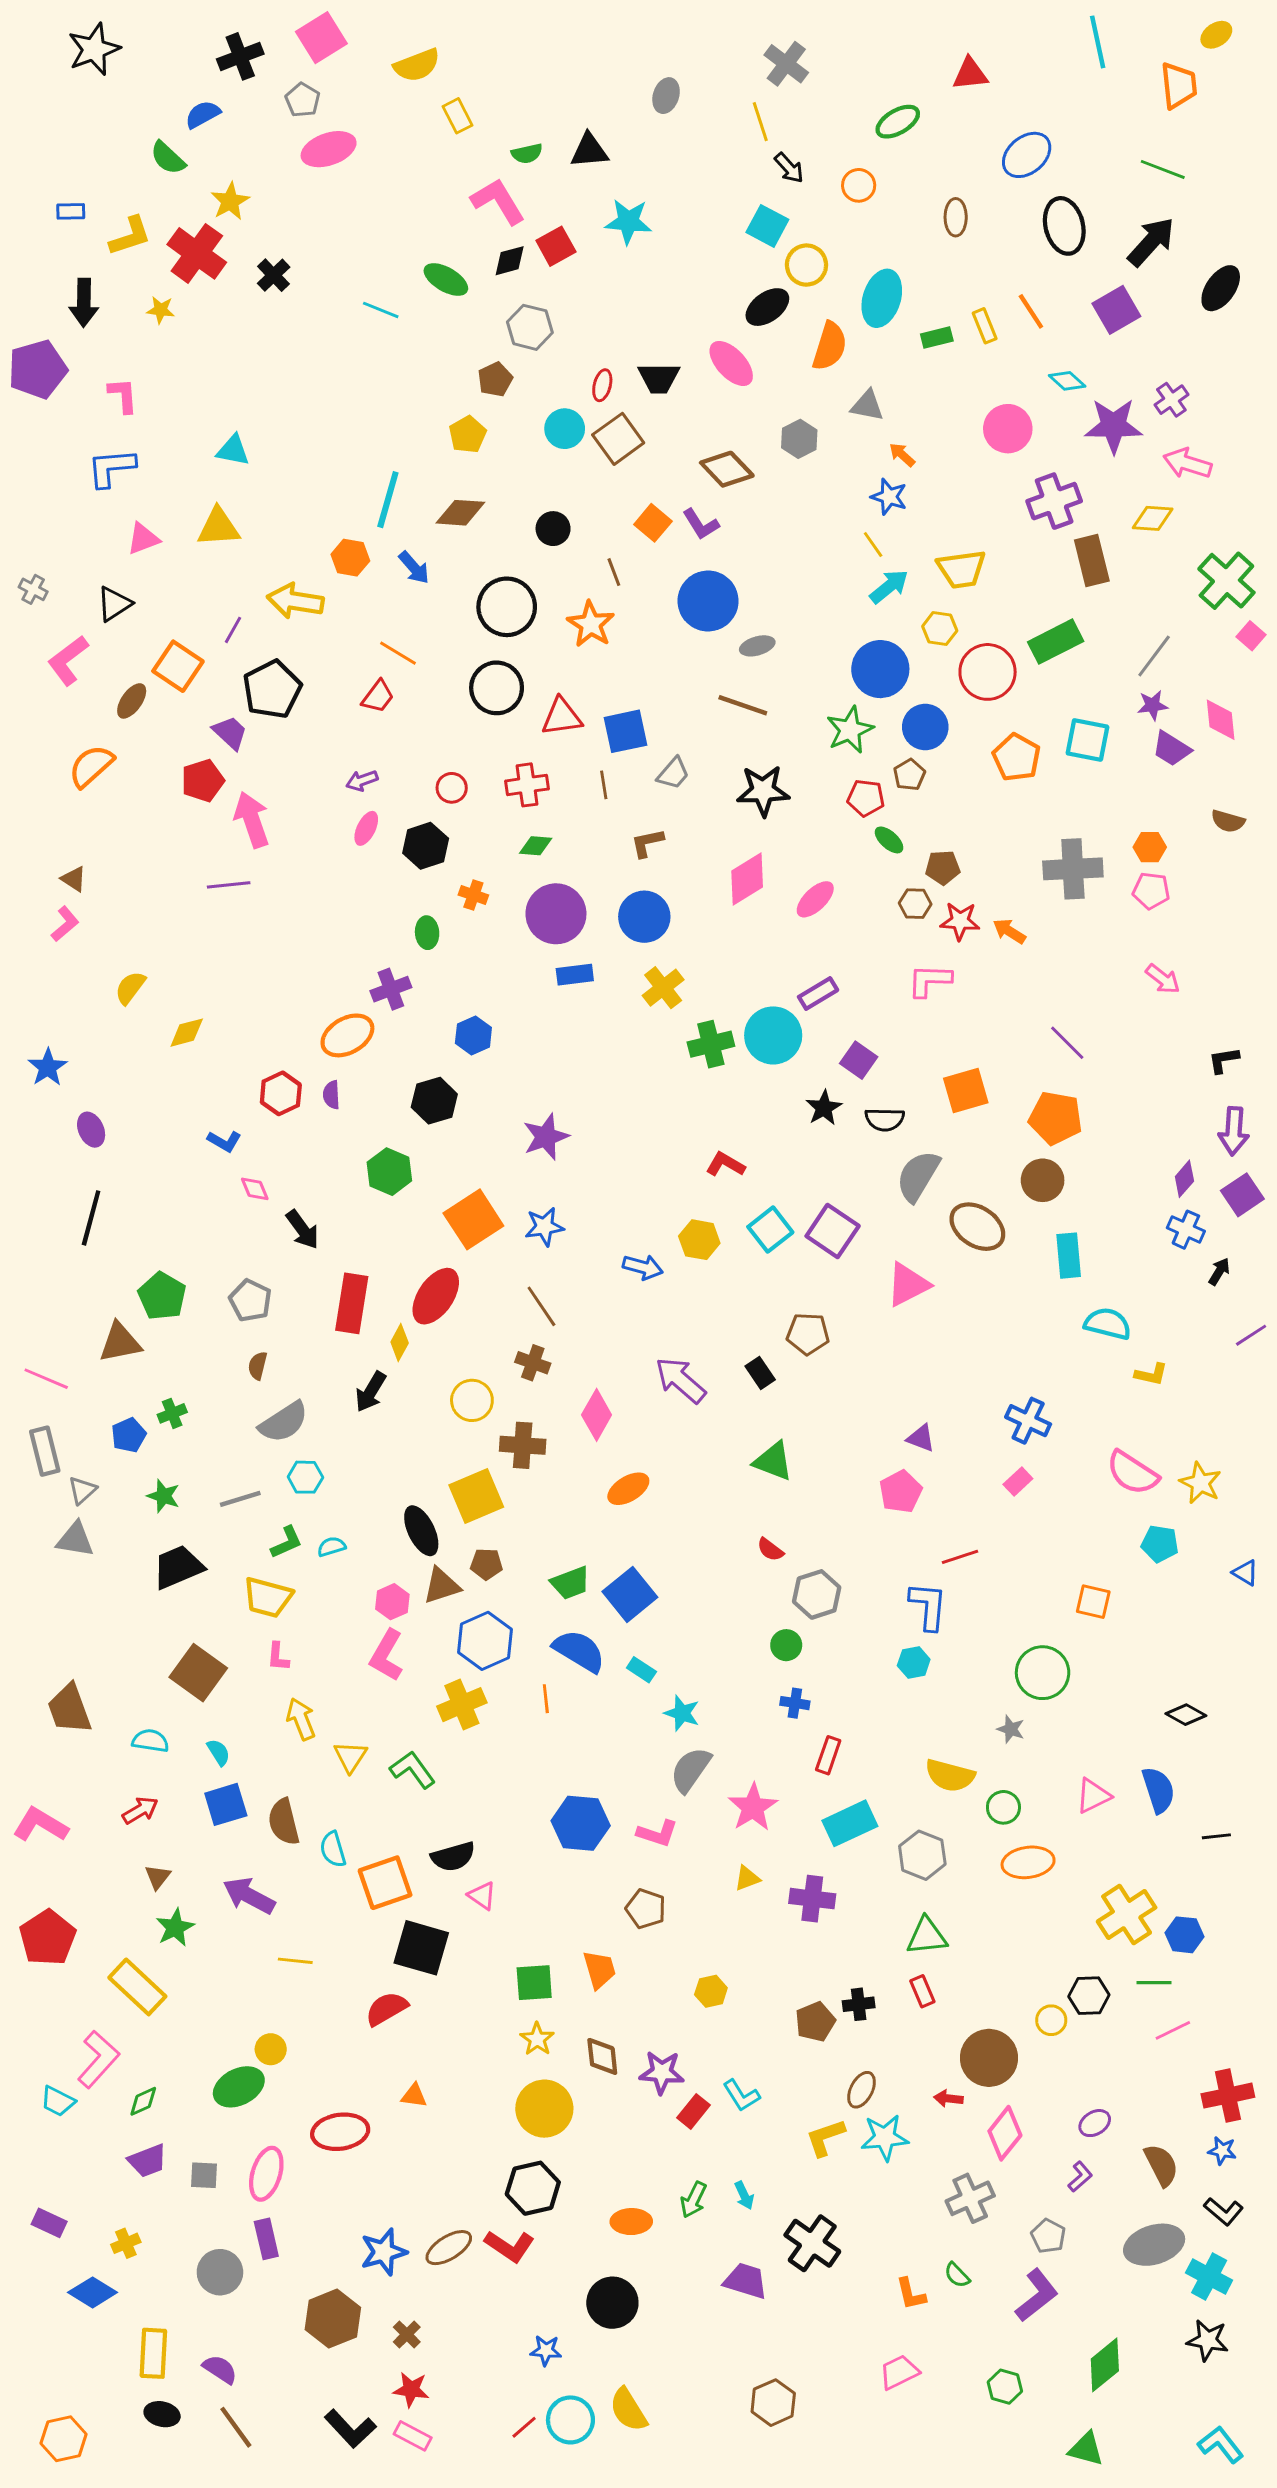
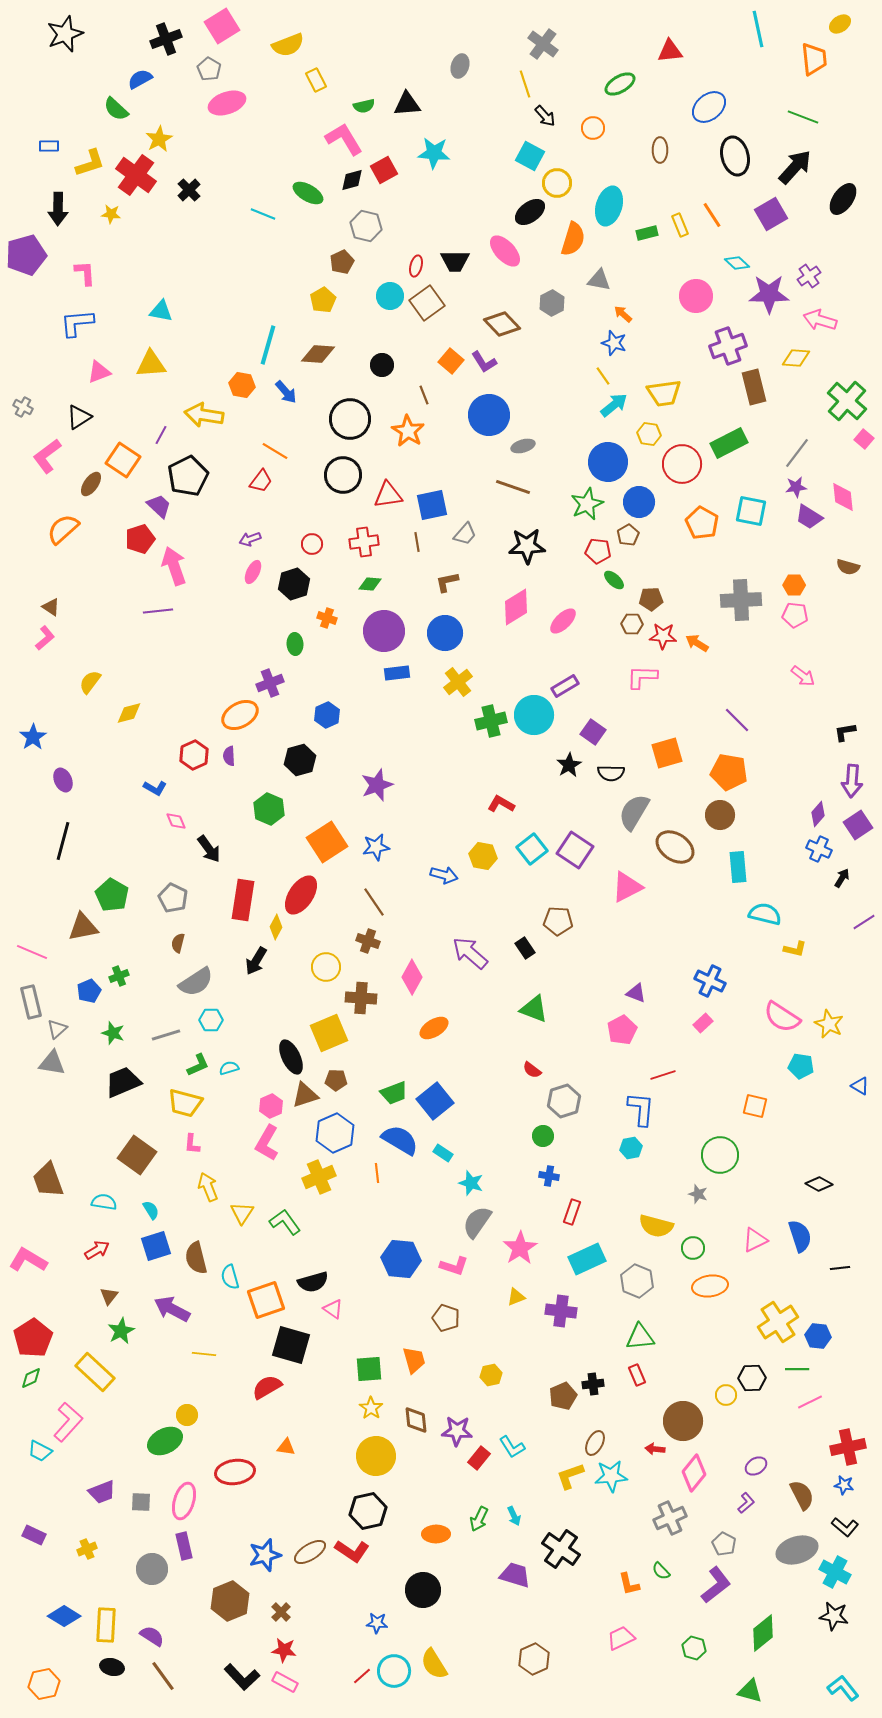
green diamond: (143, 2101) -> (31, 1378), moved
blue diamond: (93, 2292) -> (64, 1616), moved

